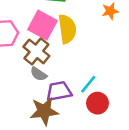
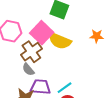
yellow semicircle: (67, 29) -> (60, 41), turned 105

